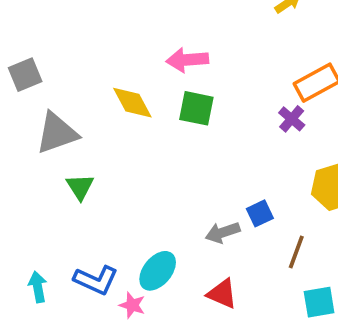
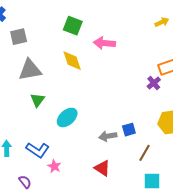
green square: (196, 108) -> (73, 26), moved
cyan ellipse: (158, 271) -> (67, 117), moved

